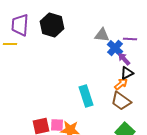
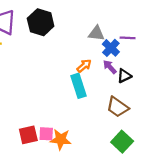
purple arrow: (124, 59) -> (110, 67), moved
orange arrow: (121, 84) -> (84, 66), moved
cyan rectangle: (86, 96) -> (79, 86), moved

